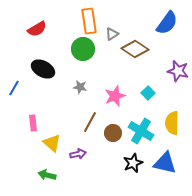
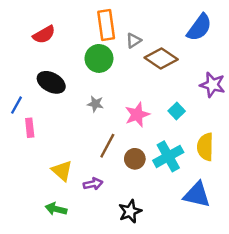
pink rectangle: (33, 123) -> (30, 128), moved
cyan cross: (141, 131) -> (168, 156), turned 30
black star: (133, 163) -> (130, 211), moved

